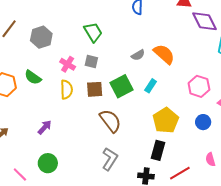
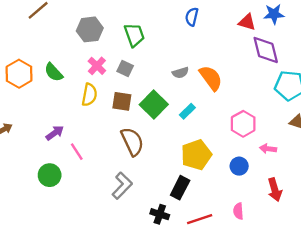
gray hexagon: (41, 37) -> (90, 29), moved
green square: (121, 86) -> (154, 104), turned -30
pink line: (20, 174) -> (77, 152), moved

